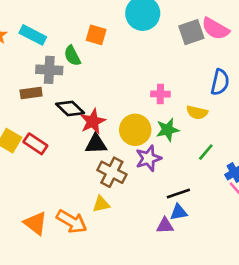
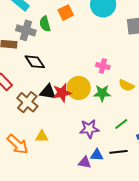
orange square: (96, 35) -> (66, 13), turned 35
red star: (93, 121) -> (62, 93), moved
green line: (206, 152) -> (121, 124), moved
purple star: (148, 158) -> (89, 129), moved
brown cross: (112, 172) -> (27, 102), moved
black line: (178, 193) -> (118, 152), moved

